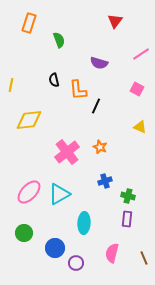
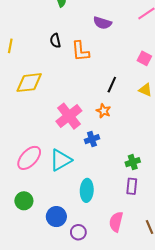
pink square: (137, 89) -> (144, 58), moved
black line: (96, 106) -> (112, 85), moved
blue cross: (105, 181) -> (92, 139), moved
green cross: (128, 196) -> (133, 162), turned -32

